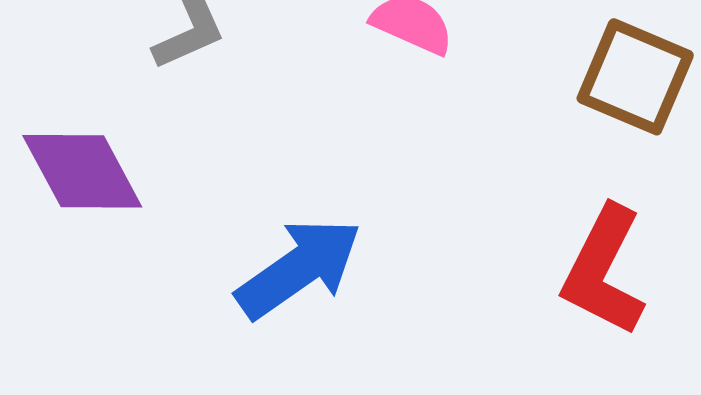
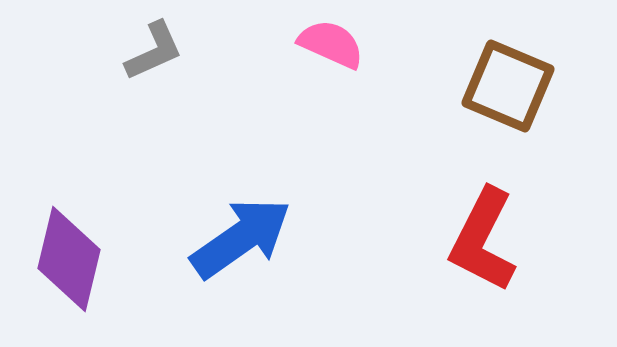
purple diamond: (82, 171) -> (69, 259), moved, turned 42

